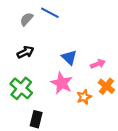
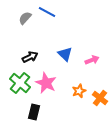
black arrow: (25, 52) -> (30, 57), moved
pink star: (62, 83) -> (46, 83), moved
orange cross: (106, 86) -> (100, 98), moved

